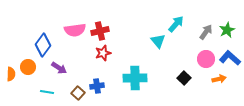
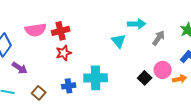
cyan arrow: (176, 24) -> (137, 24), turned 48
gray arrow: (206, 32) -> (159, 38), moved
pink circle: (206, 59) -> (163, 70), moved
blue cross: (97, 86) -> (69, 86), moved

